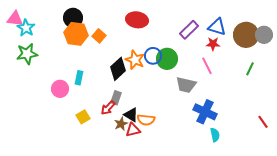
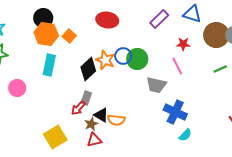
blue triangle: (217, 27) -> (192, 14), moved
purple rectangle: (189, 30) -> (159, 19), moved
green line: (250, 69) -> (220, 69), turned 40
cyan rectangle: (79, 78) -> (49, 65), moved, size x1.5
pink circle: (60, 89) -> (17, 88), moved
yellow square: (83, 117) -> (55, 137), moved, size x1.6
red triangle: (133, 130) -> (94, 140), moved
cyan semicircle: (215, 135) -> (185, 135), turned 56

